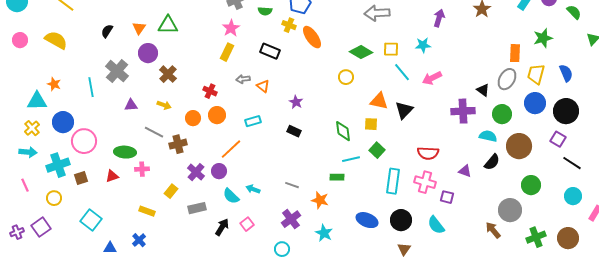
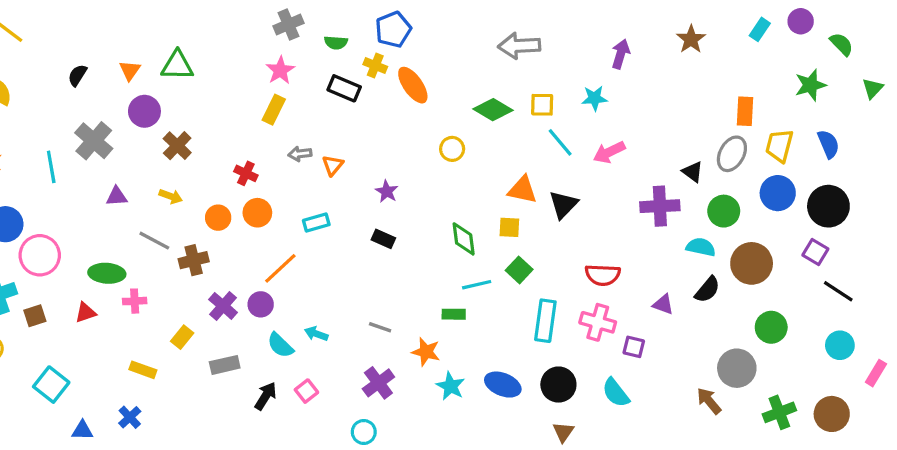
green star: (543, 38) -> (810, 85), moved
black rectangle: (270, 51) -> (344, 88), moved
yellow circle: (346, 77) -> (452, 149), moved
orange triangle: (263, 86) -> (333, 165), turned 32
cyan star: (324, 233) -> (450, 386), moved

